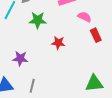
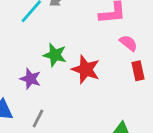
green star: (38, 20) -> (55, 55), moved
red star: (58, 43) -> (86, 69), size x1.5

